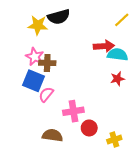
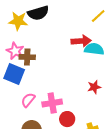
red star: (117, 79) -> (94, 87), moved
pink semicircle: (46, 94) -> (28, 100), moved

